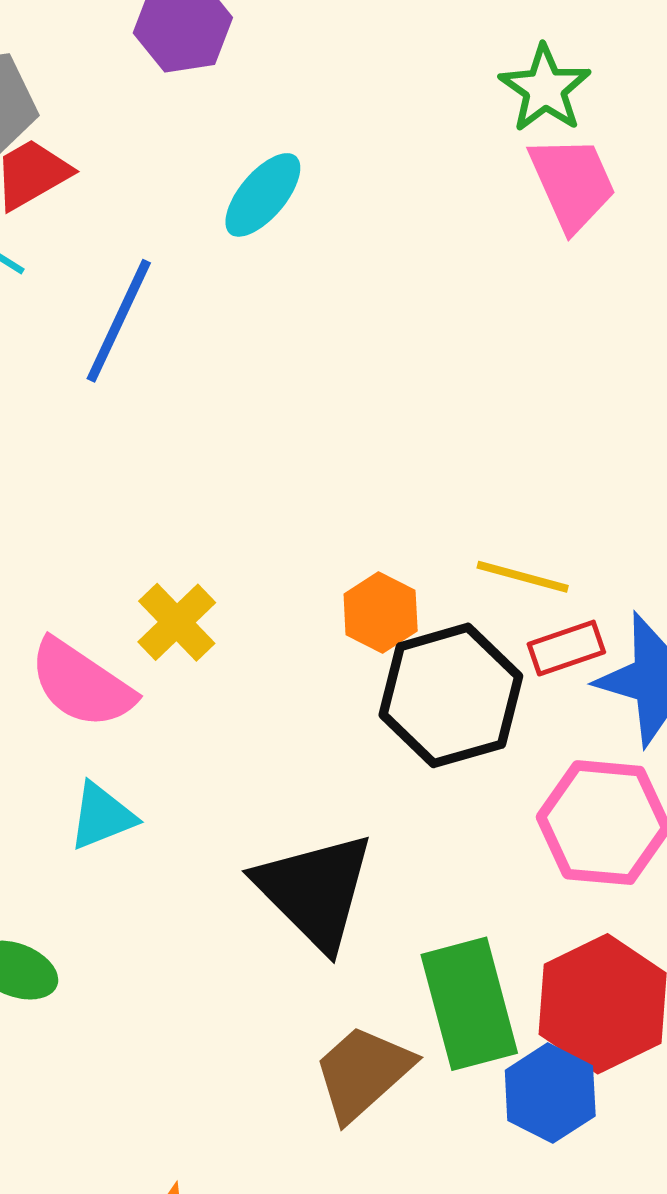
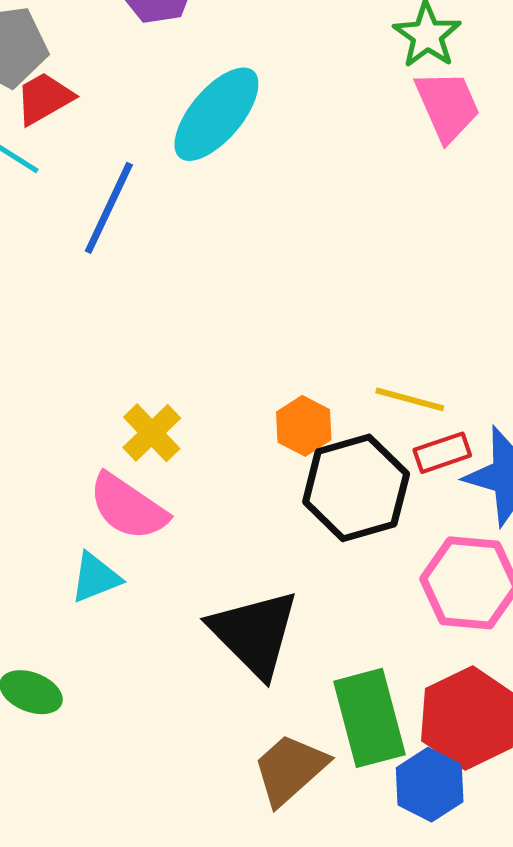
cyan ellipse: (263, 195) -> (216, 114), size x1.5
pink semicircle: (81, 684) -> (128, 507), moved

